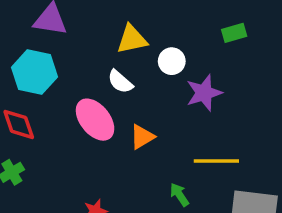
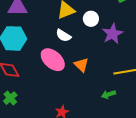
orange triangle: (142, 137) -> (81, 65), turned -35
green arrow: (179, 195) -> (108, 94), turned -64

